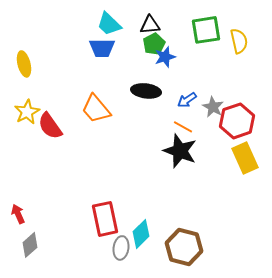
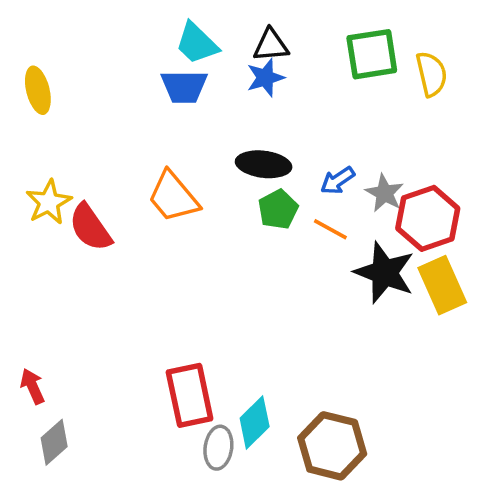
green pentagon: (154, 44) -> (278, 209), moved
blue star: (165, 57) -> (265, 78), moved
yellow ellipse: (24, 64) -> (38, 90), moved
black star: (180, 151) -> (384, 273), moved

